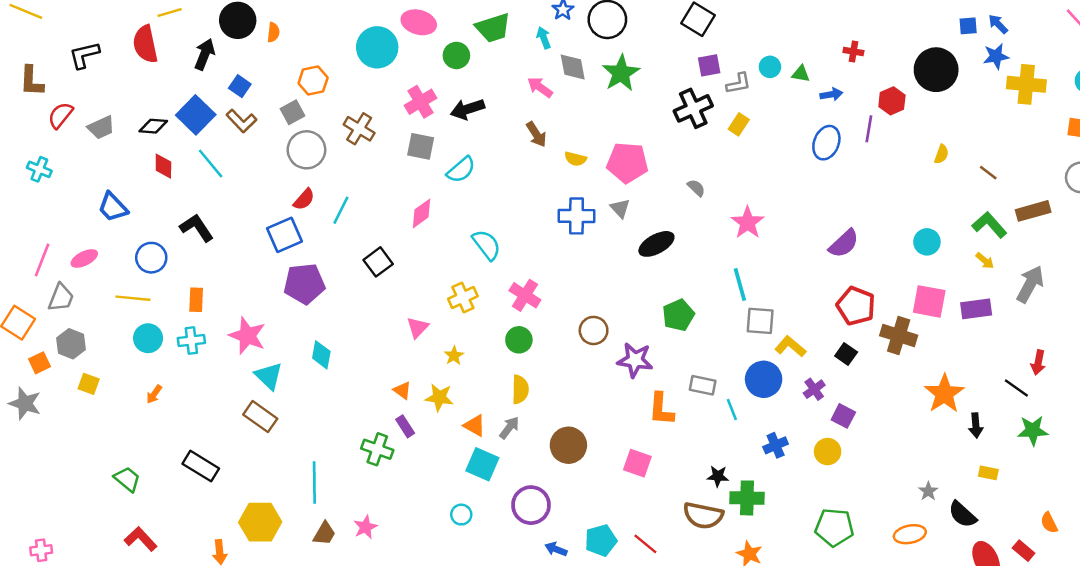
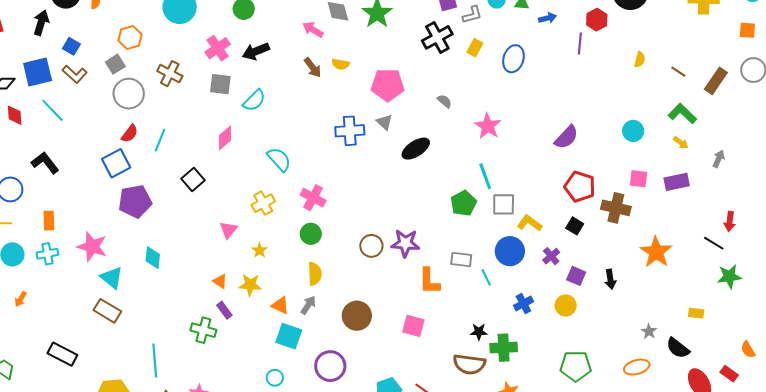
blue square: (196, 115) -> (38, 72), turned 36
blue ellipse: (826, 143) -> (513, 59), moved
yellow semicircle: (575, 159) -> (341, 64), moved
brown rectangle: (1033, 211) -> (716, 81), moved, turned -36
gray arrow: (1030, 284) -> (719, 159), size x0.6
pink square: (929, 301) -> (638, 179), size x0.7
green pentagon: (678, 315) -> (463, 203), moved
brown circle: (594, 330) -> (371, 246), moved
black arrow: (976, 425) -> (610, 279), moved

